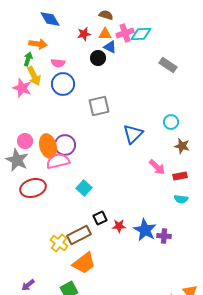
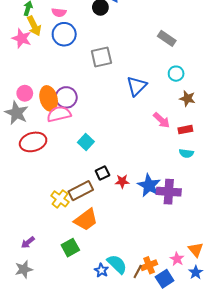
gray rectangle: (168, 65) -> (167, 38), moved
purple cross: (164, 236) -> (169, 192), size x1.6

